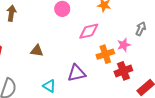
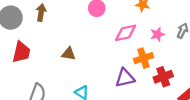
pink star: (124, 45) -> (157, 34), moved
purple triangle: (77, 73) -> (125, 78), moved

